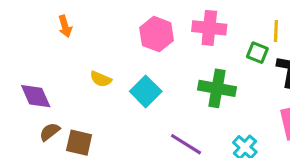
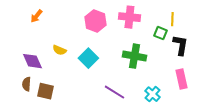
orange arrow: (65, 26) -> (36, 16), turned 56
purple diamond: (36, 96) -> (32, 61), moved
brown semicircle: (50, 132) -> (26, 84), turned -48

